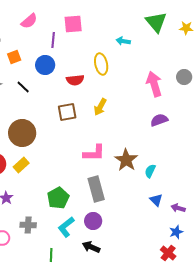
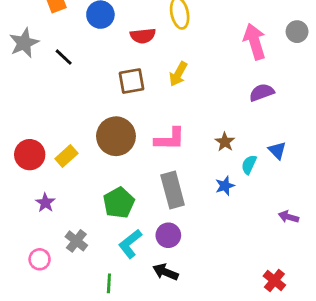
black line: (23, 87) -> (64, 57), moved
brown circle: (22, 133) -> (116, 136), moved
brown star: (126, 160) -> (225, 142), moved, size x0.6
blue triangle: (156, 200) -> (277, 150), moved
gray cross: (28, 225) -> (76, 241), turned 35
blue star: (176, 232) -> (225, 186), moved

